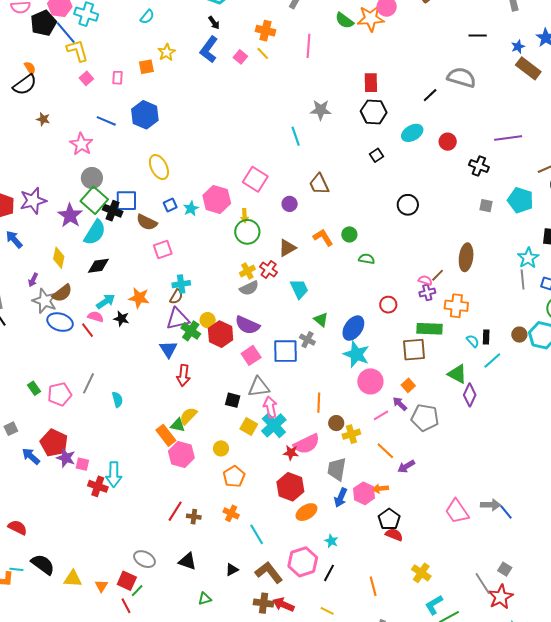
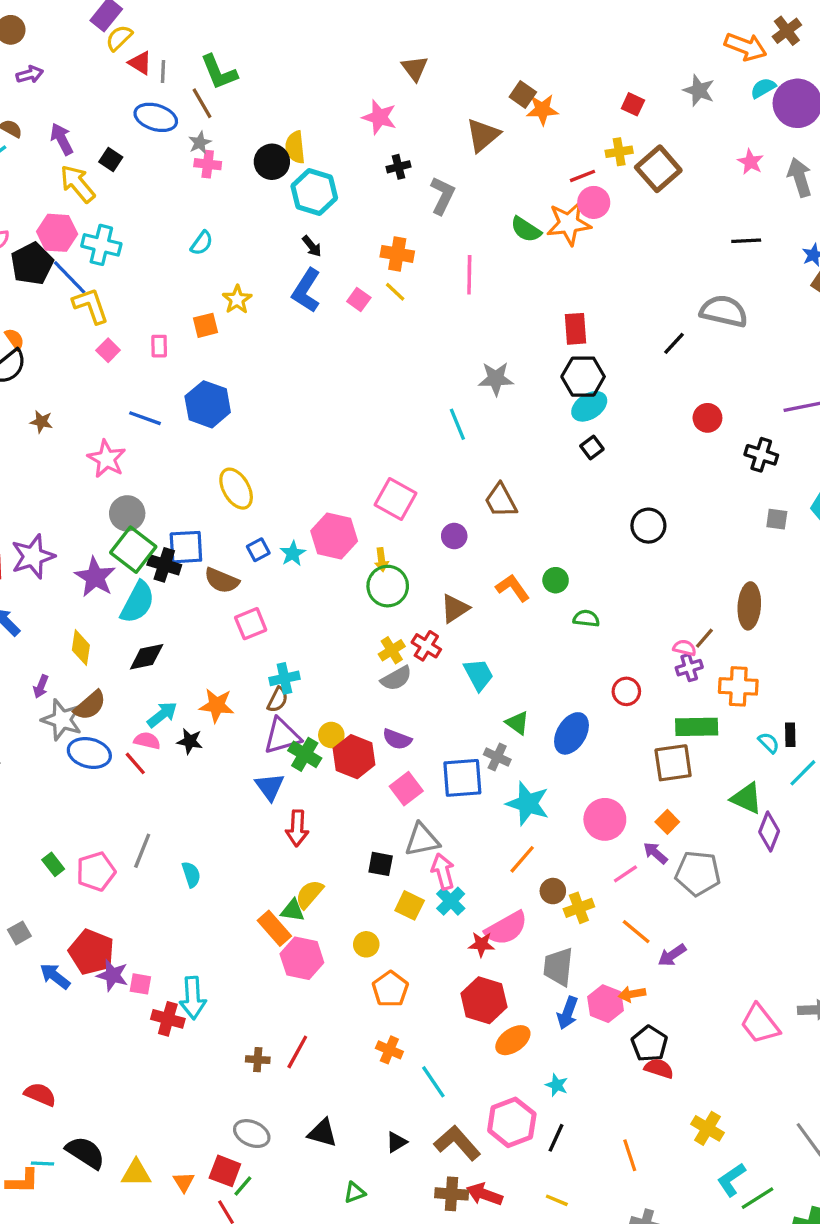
cyan ellipse: (412, 133) -> (589, 406), moved
purple semicircle: (247, 325) -> (397, 739), size x0.7
cyan star: (356, 354) -> (528, 803), moved
orange line: (319, 403) -> (522, 859), turned 42
cyan cross: (274, 425) -> (451, 901), size x0.7
brown cross: (194, 517) -> (258, 1060), moved

